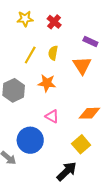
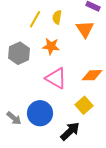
pink triangle: (52, 116) -> (56, 78), size x1.6
blue circle: (30, 140) -> (40, 113), moved

